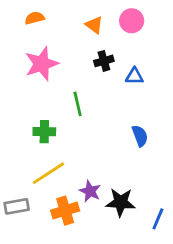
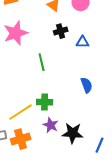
green cross: (44, 132) -> (45, 102), moved
orange cross: (65, 211) -> (21, 139), moved

